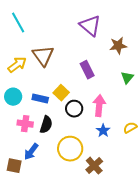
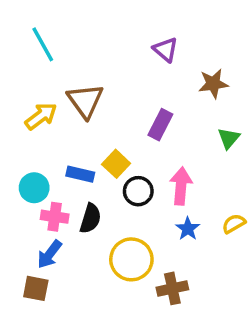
purple triangle: (90, 26) -> (166, 49), size x0.7
purple rectangle: (87, 70) -> (160, 125), turned 54
cyan circle: (13, 97) -> (34, 188), moved
blue arrow: (31, 152) -> (49, 254), moved
brown cross: (94, 166) -> (172, 288), turned 30

